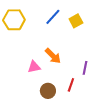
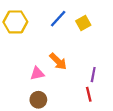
red line: (71, 85) -> (89, 94), moved, turned -32
brown circle: (48, 91) -> (38, 100), moved

